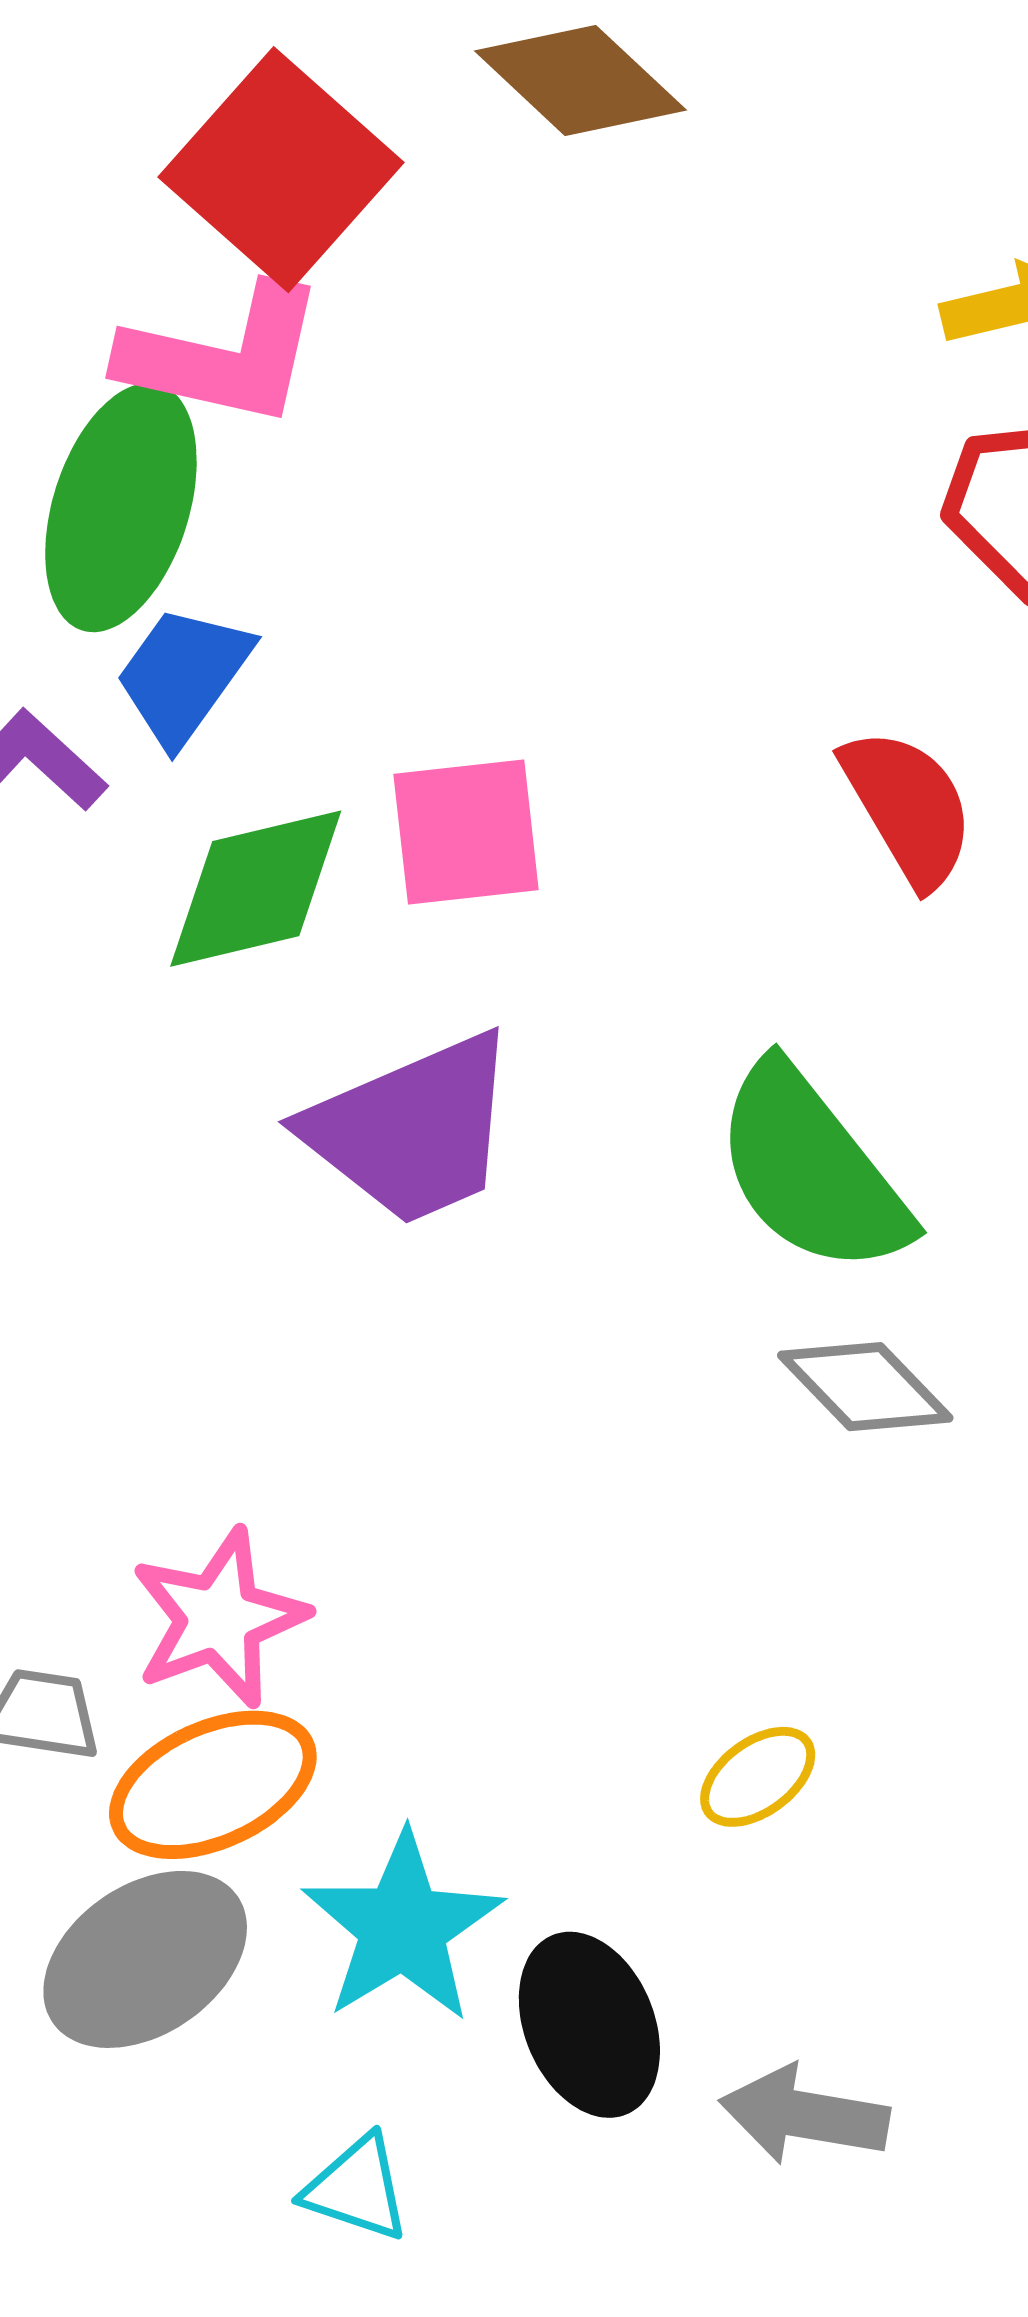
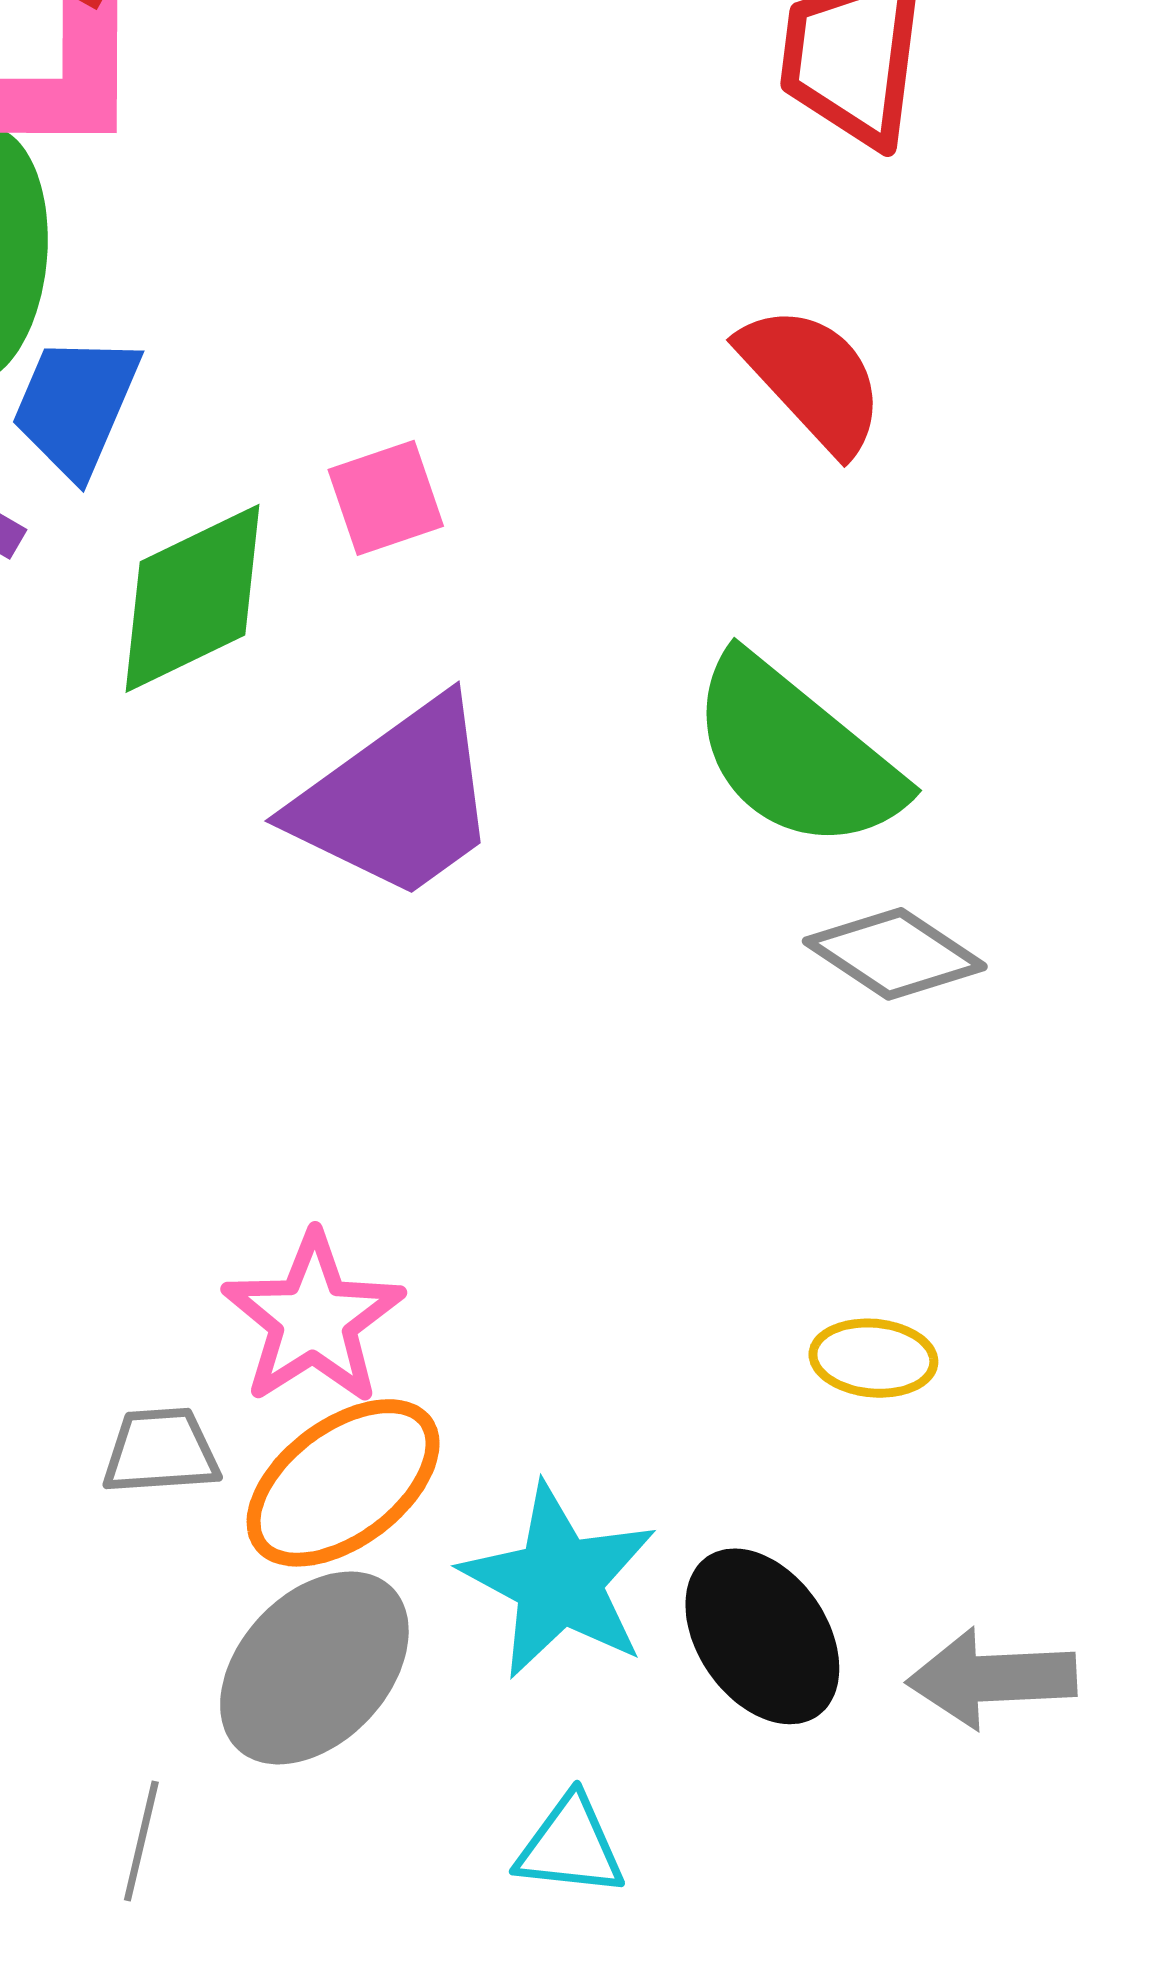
pink square: (466, 832) -> (386, 498), size x0.7
yellow ellipse: (758, 1777) -> (873, 1358), turned 54

